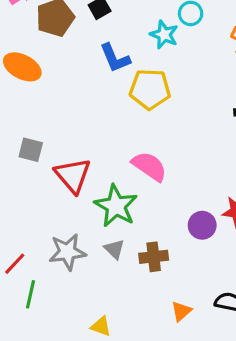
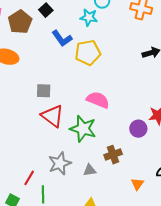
gray square: (31, 150) -> (44, 91), moved
gray triangle: (114, 249) -> (90, 170), moved, turned -40

